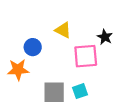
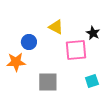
cyan square: (80, 91) -> (92, 81), moved

